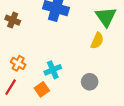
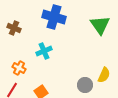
yellow semicircle: (97, 41) -> (104, 75), moved
cyan cross: (53, 70) -> (44, 51), moved

